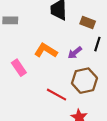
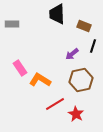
orange L-shape: (46, 50) -> (40, 80), moved
red line: (57, 95) -> (55, 104), moved, turned -60

